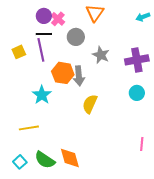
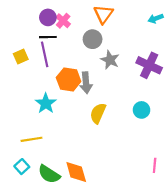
gray circle: (76, 37) -> (93, 39), moved
purple cross: (137, 60) -> (149, 65), turned 35
cyan circle: (137, 93) -> (142, 110), moved
pink line: (142, 144) -> (155, 165), moved
cyan square: (20, 162) -> (22, 167), moved

